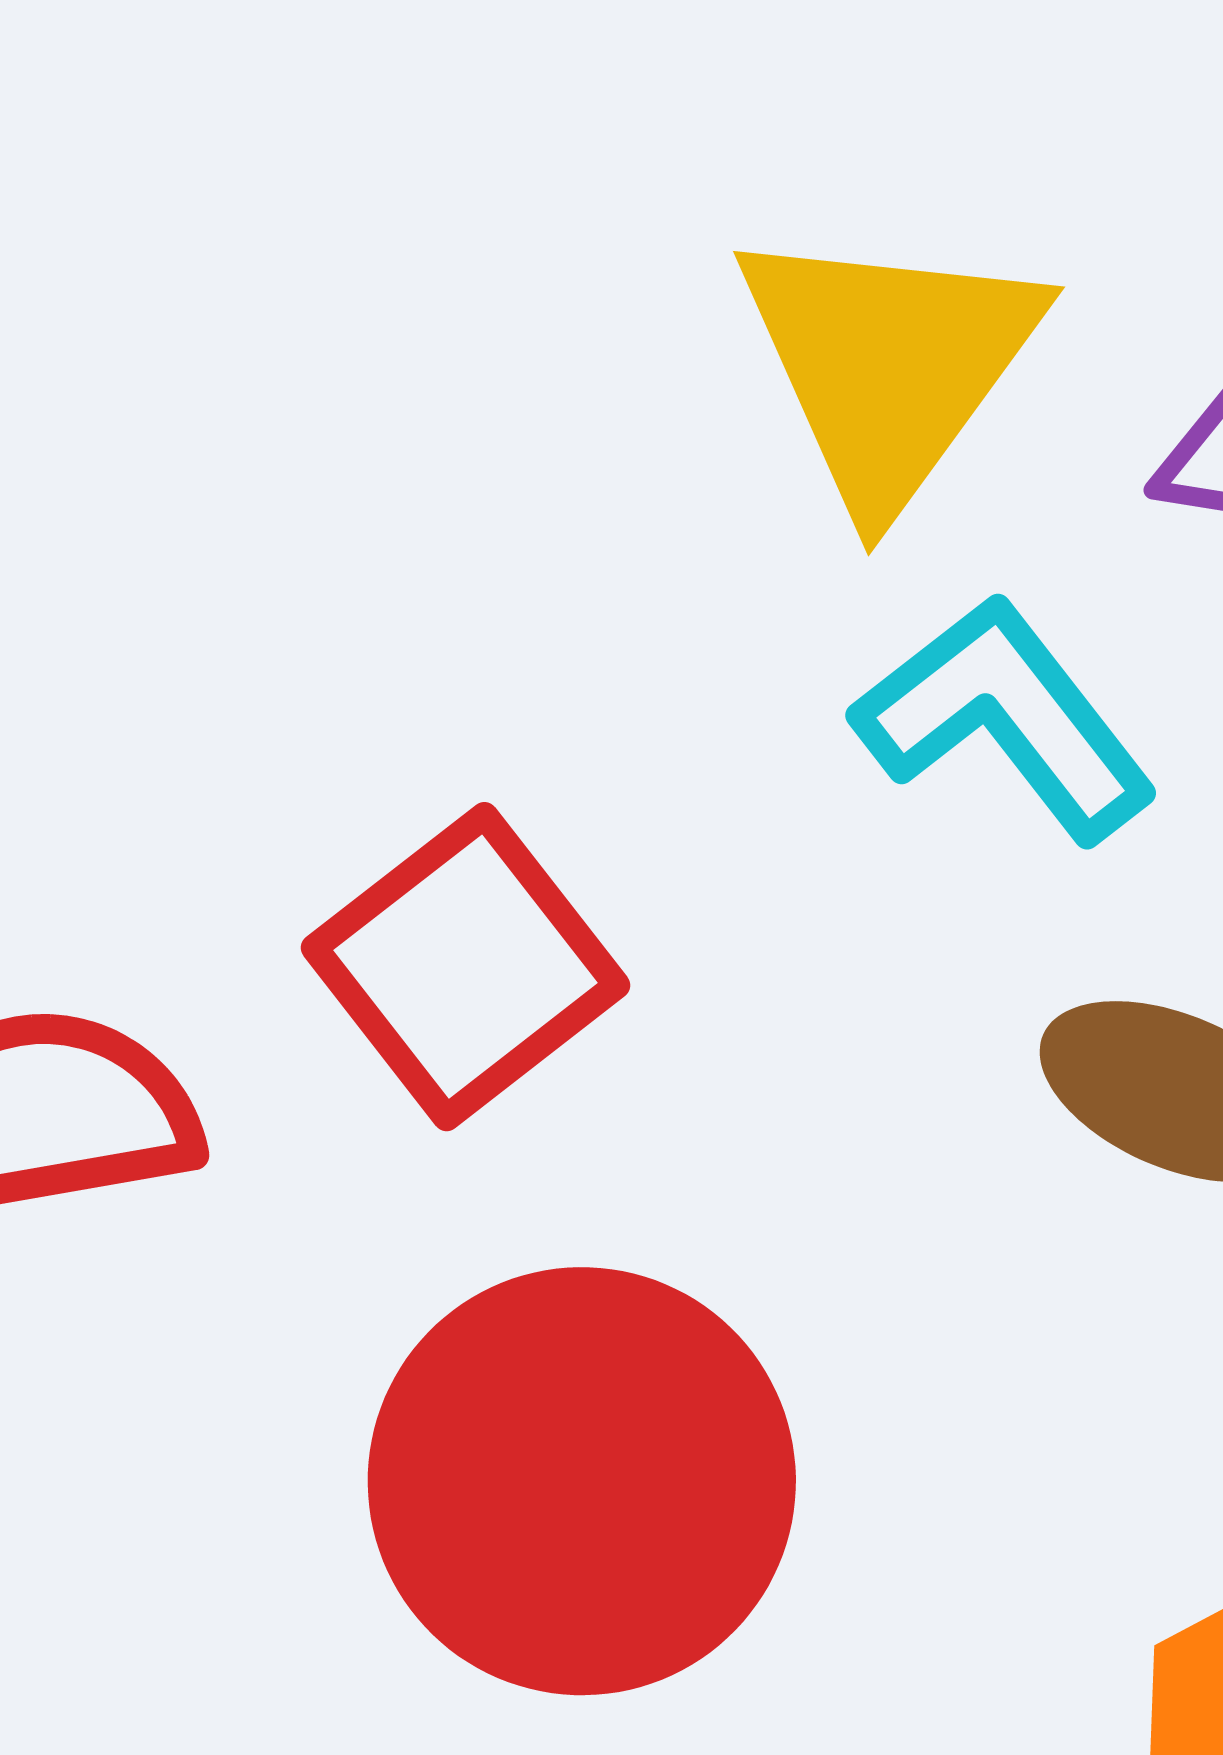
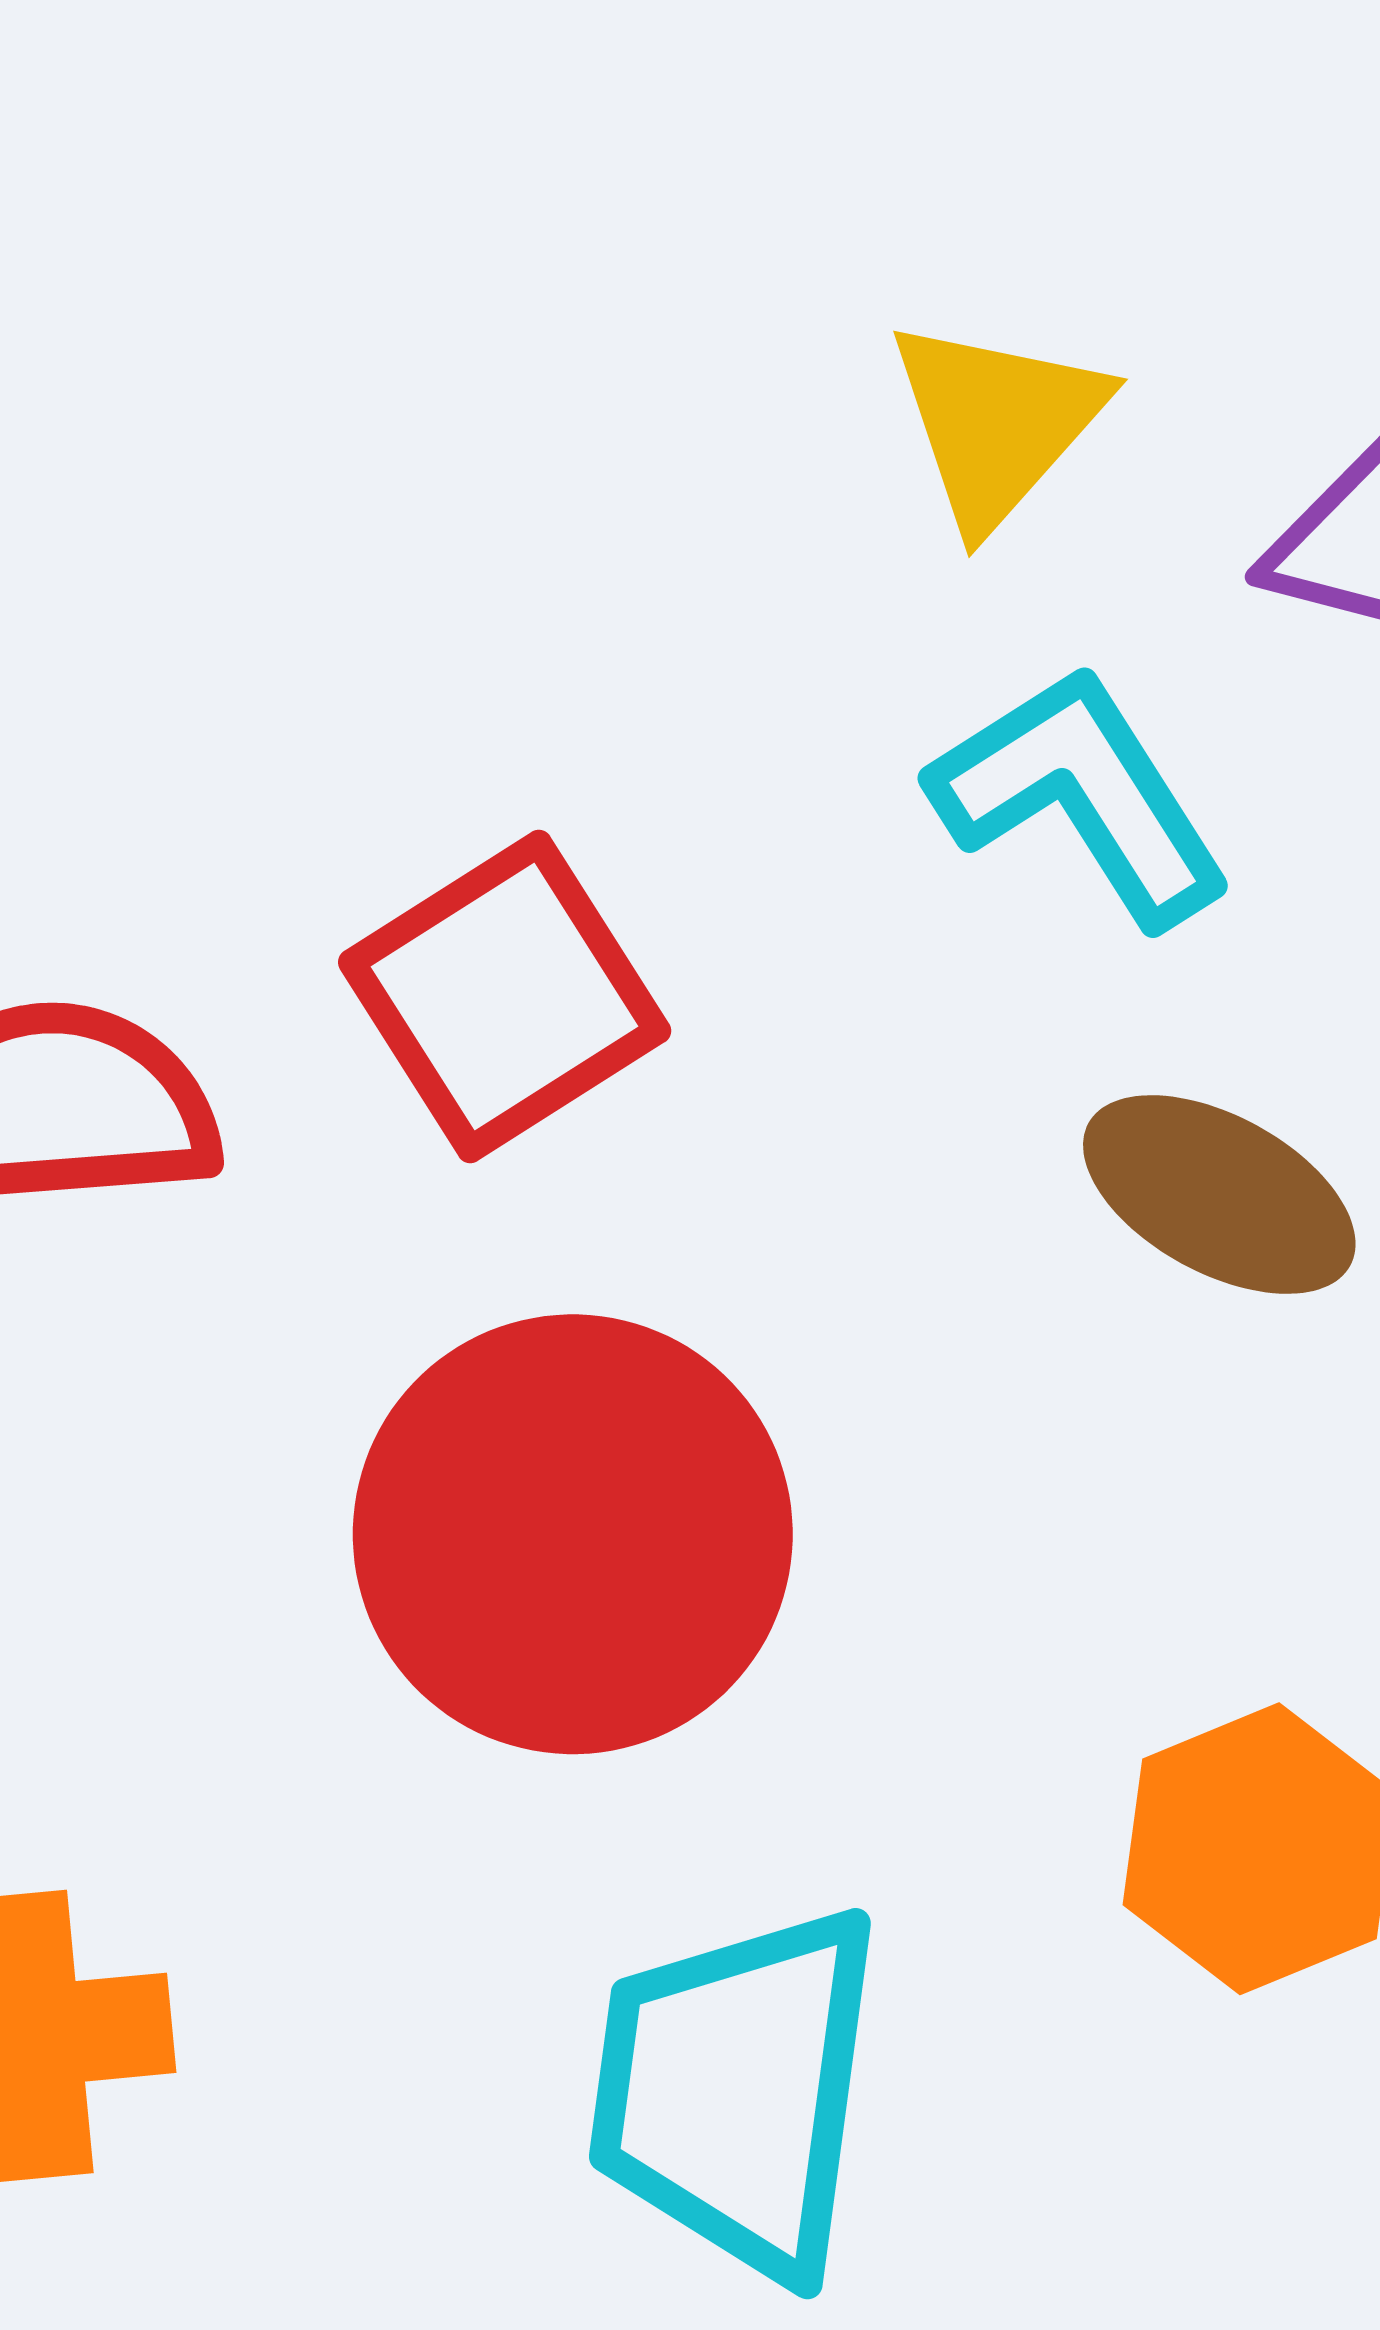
yellow triangle: (889, 365) -> (997, 423), size x0.7

